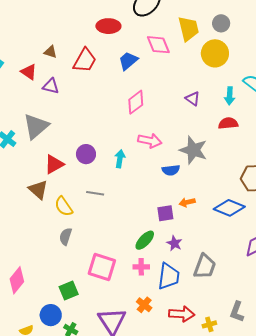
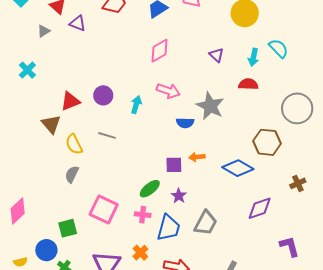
gray triangle: (36, 126) -> (44, 31), moved, size x0.5

